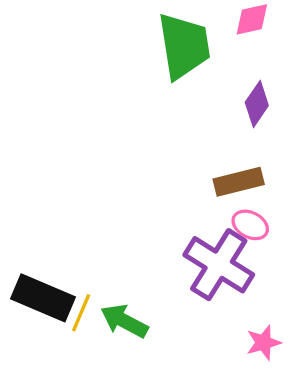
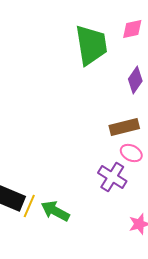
purple cross: (219, 265) -> (112, 177), size x0.7

